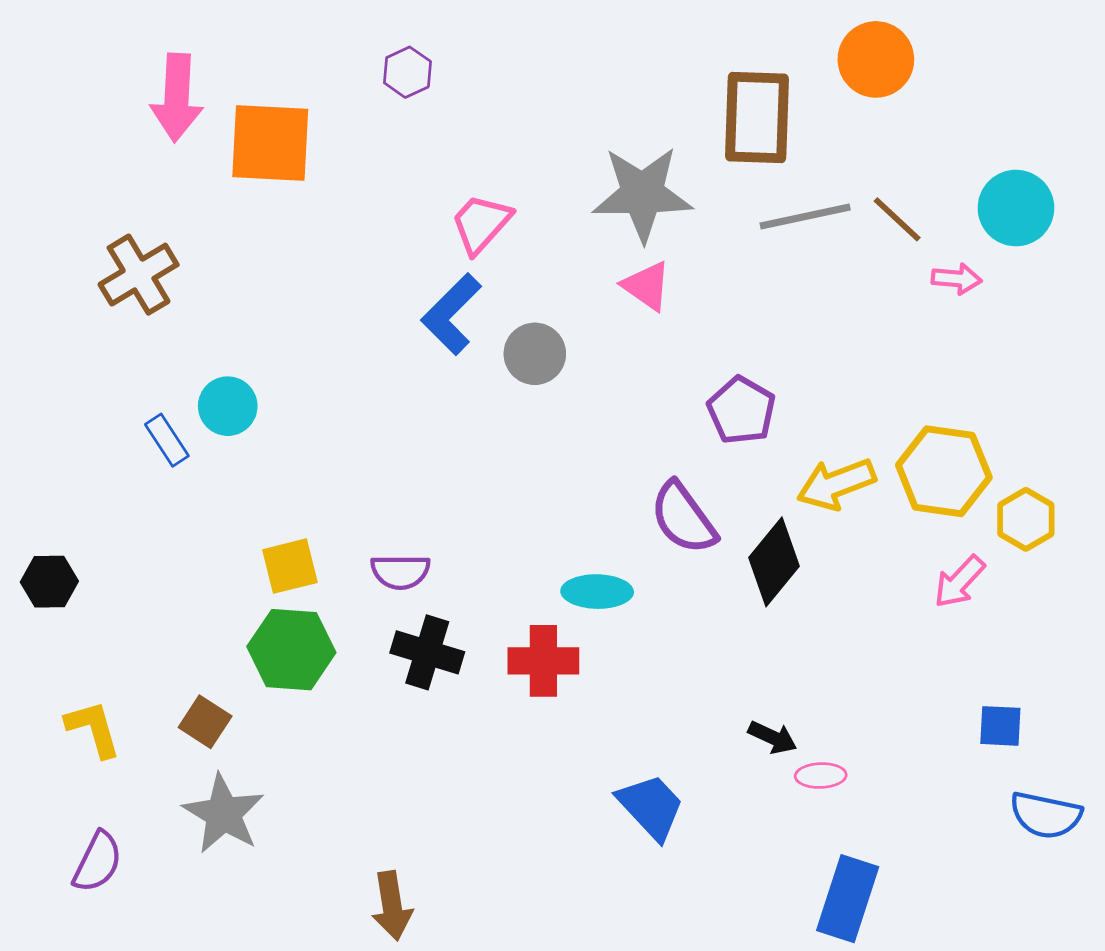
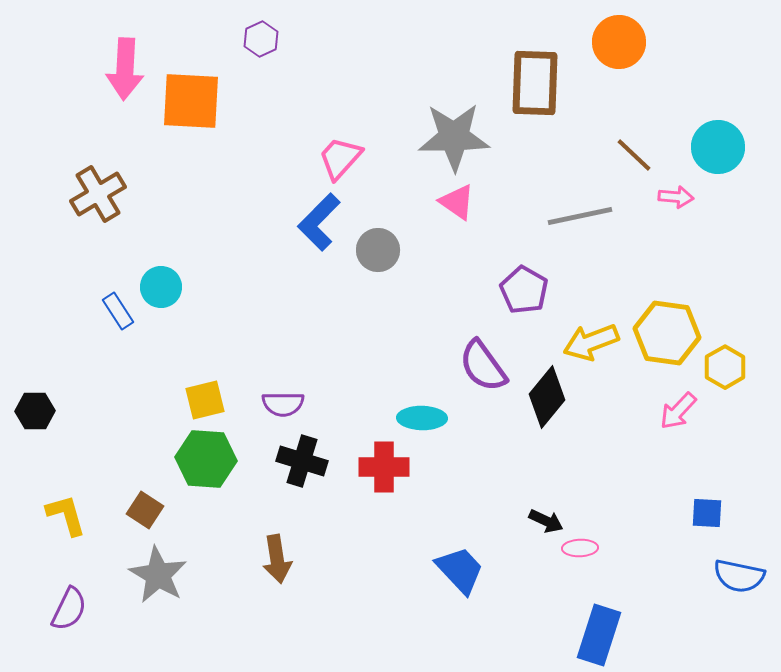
purple hexagon: (407, 72) -> (261, 39), moved
gray line: (805, 217) -> (580, 216), moved
brown arrow: (392, 906) -> (277, 559), moved

